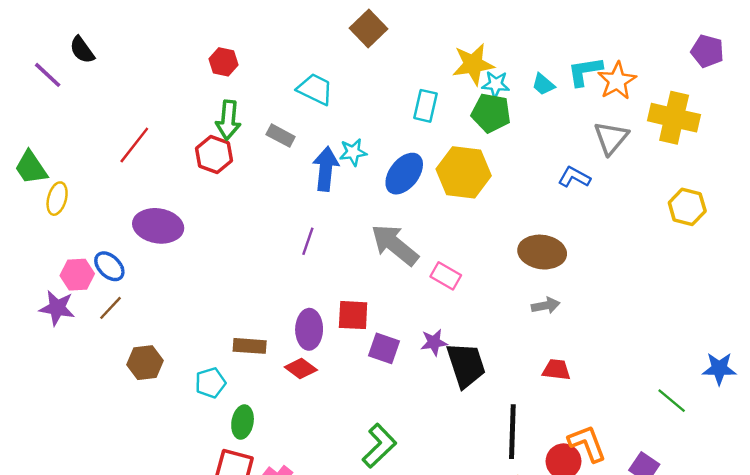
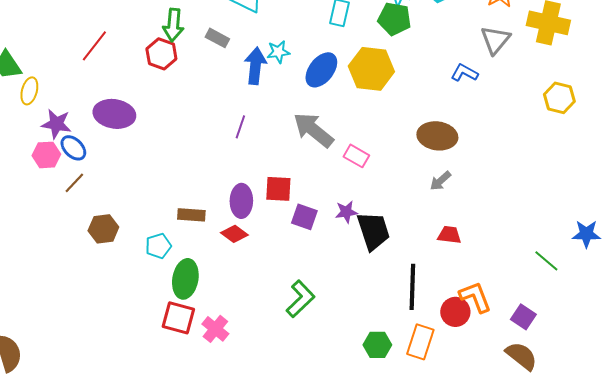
gray arrow: (546, 306) -> (440, 181), turned 150
purple star: (57, 308) -> (56, 124), moved
green ellipse: (243, 422) -> (185, 279), size x1.4

